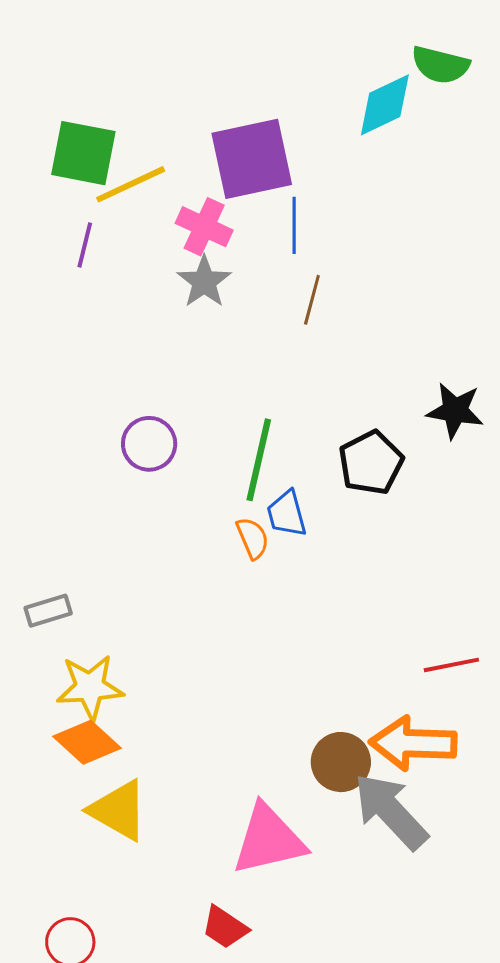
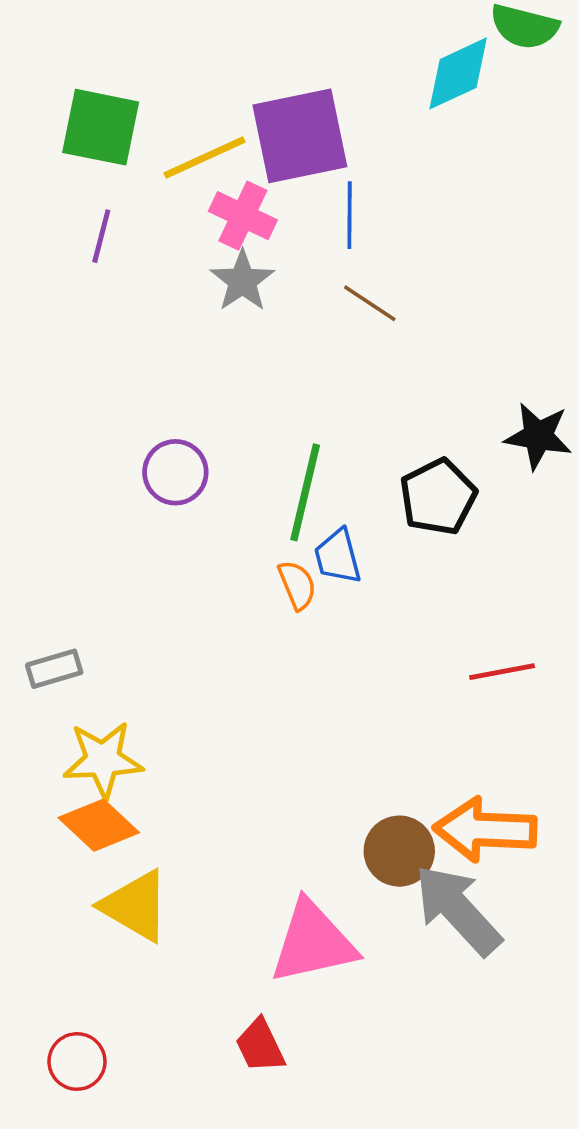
yellow line: (131, 184) -> (205, 157), moved
brown line: (312, 300) -> (370, 303), turned -72
red line: (451, 665) -> (502, 672), moved
red trapezoid: (225, 927) -> (260, 1046), turned 30

